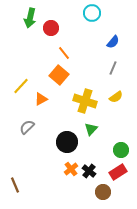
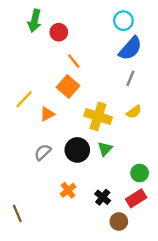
cyan circle: (92, 13) -> (123, 21), moved
blue semicircle: (113, 42) -> (130, 48), size x1.6
gray semicircle: (27, 127) -> (43, 152), moved
black circle: (67, 142) -> (77, 150), moved
orange cross: (71, 169) -> (68, 190), moved

